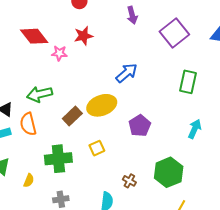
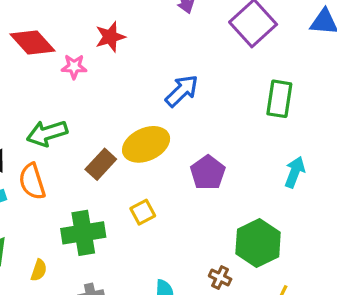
brown cross: (129, 181) -> (220, 277), moved

